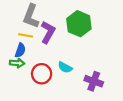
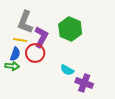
cyan semicircle: (65, 67) -> (67, 70), moved
red circle: (42, 74) -> (35, 53), moved

